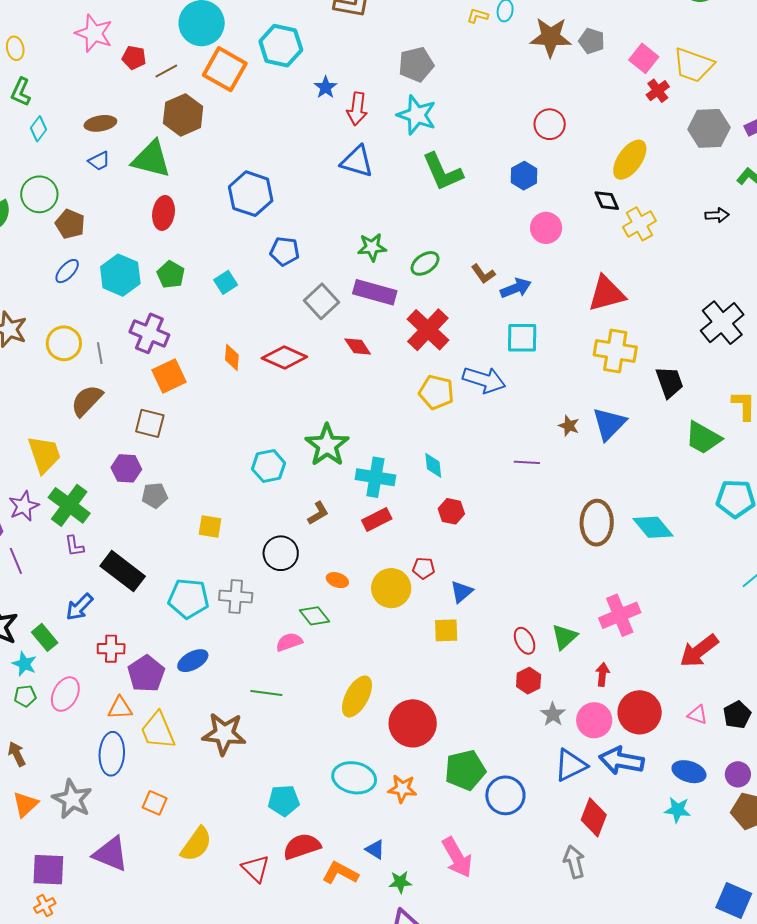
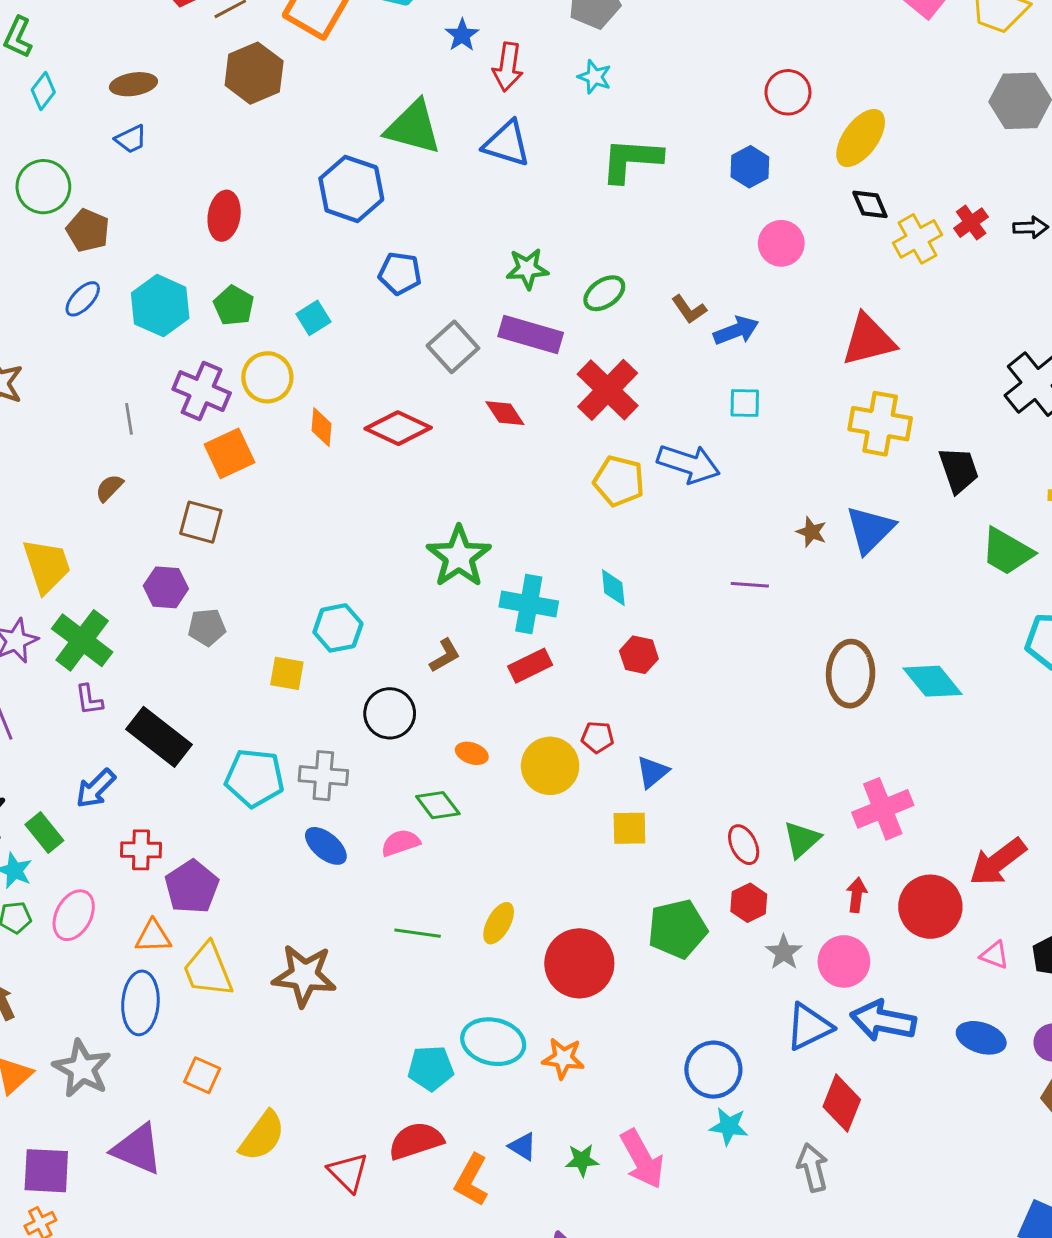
red cross: (658, 91) -> (971, 223), moved
cyan star: (417, 115) -> (594, 77), size x0.6
green triangle: (151, 159) -> (413, 127), moved
yellow ellipse: (630, 160) -> (861, 138), moved
green L-shape: (442, 172) -> (631, 160), turned 117
cyan square: (522, 338) -> (745, 403), size x0.7
yellow circle: (64, 343) -> (267, 377), moved
brown semicircle: (87, 401) -> (109, 488), size x0.6
cyan hexagon: (269, 466) -> (338, 628), moved
blue ellipse: (193, 661) -> (326, 846), moved, turned 68
green line: (266, 693) -> (418, 933), moved
yellow ellipse: (357, 696) -> (499, 923), size x0.7
red circle: (640, 712) -> (930, 907), moved
green pentagon: (465, 770) -> (677, 929), moved
cyan pentagon: (284, 801) -> (431, 1068), moved
cyan star: (678, 810) -> (729, 1126), moved
orange L-shape: (340, 873) -> (471, 1180), turned -90
green star: (400, 882) -> (582, 1160), moved

